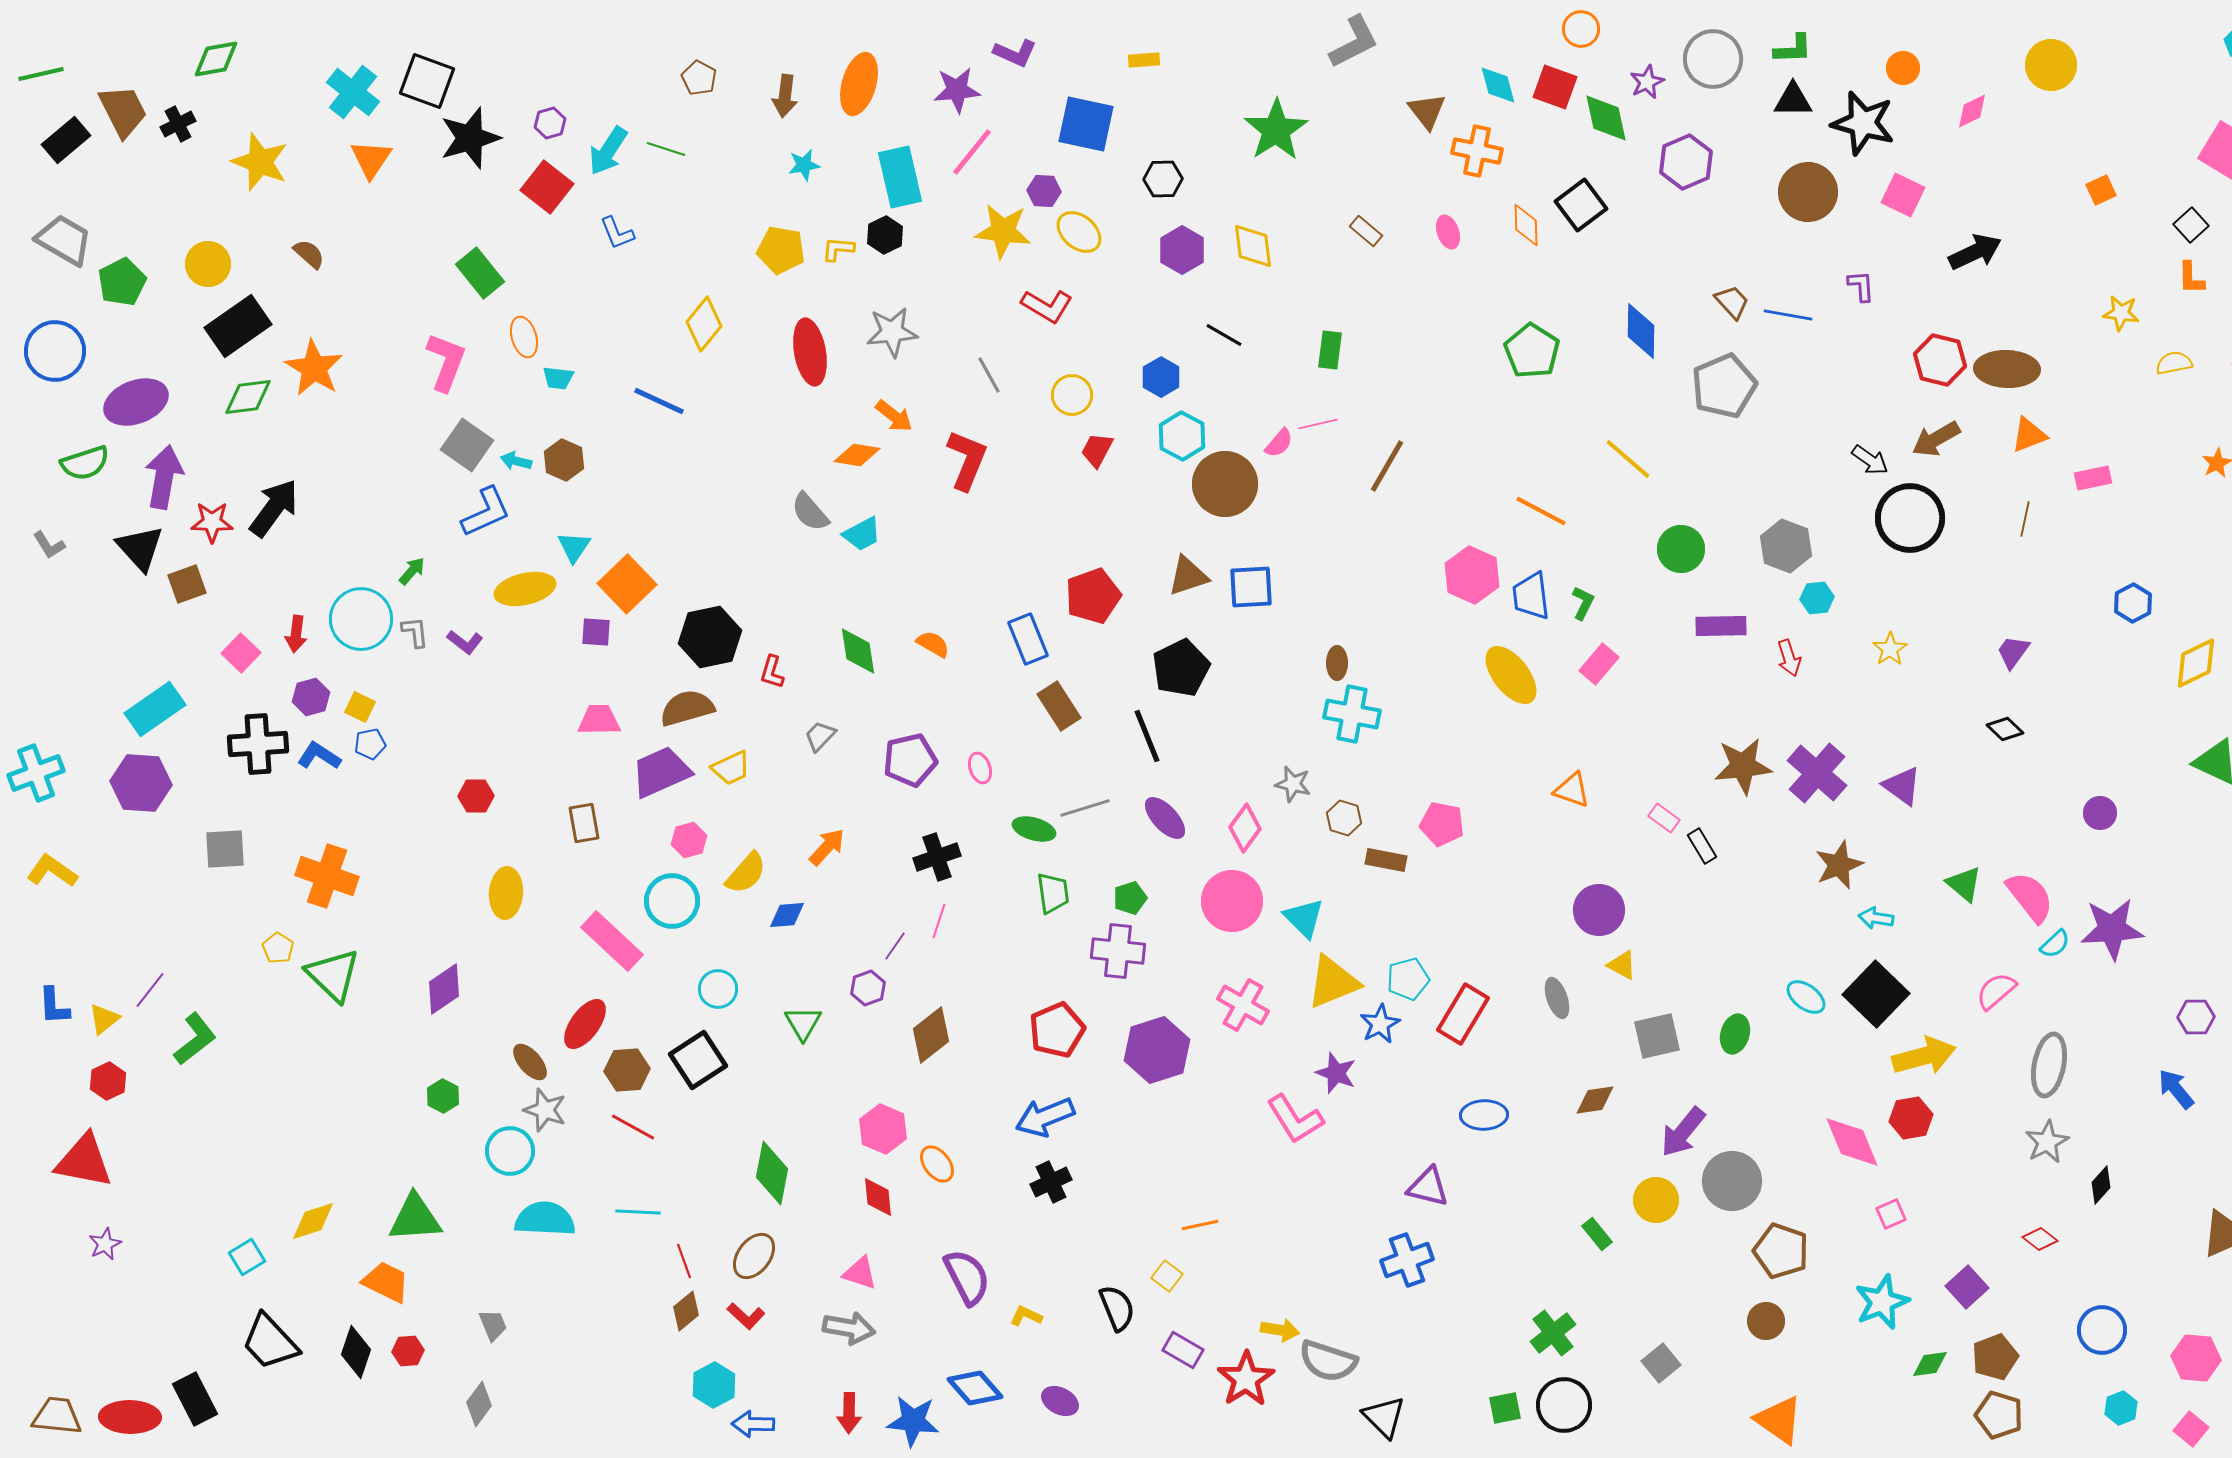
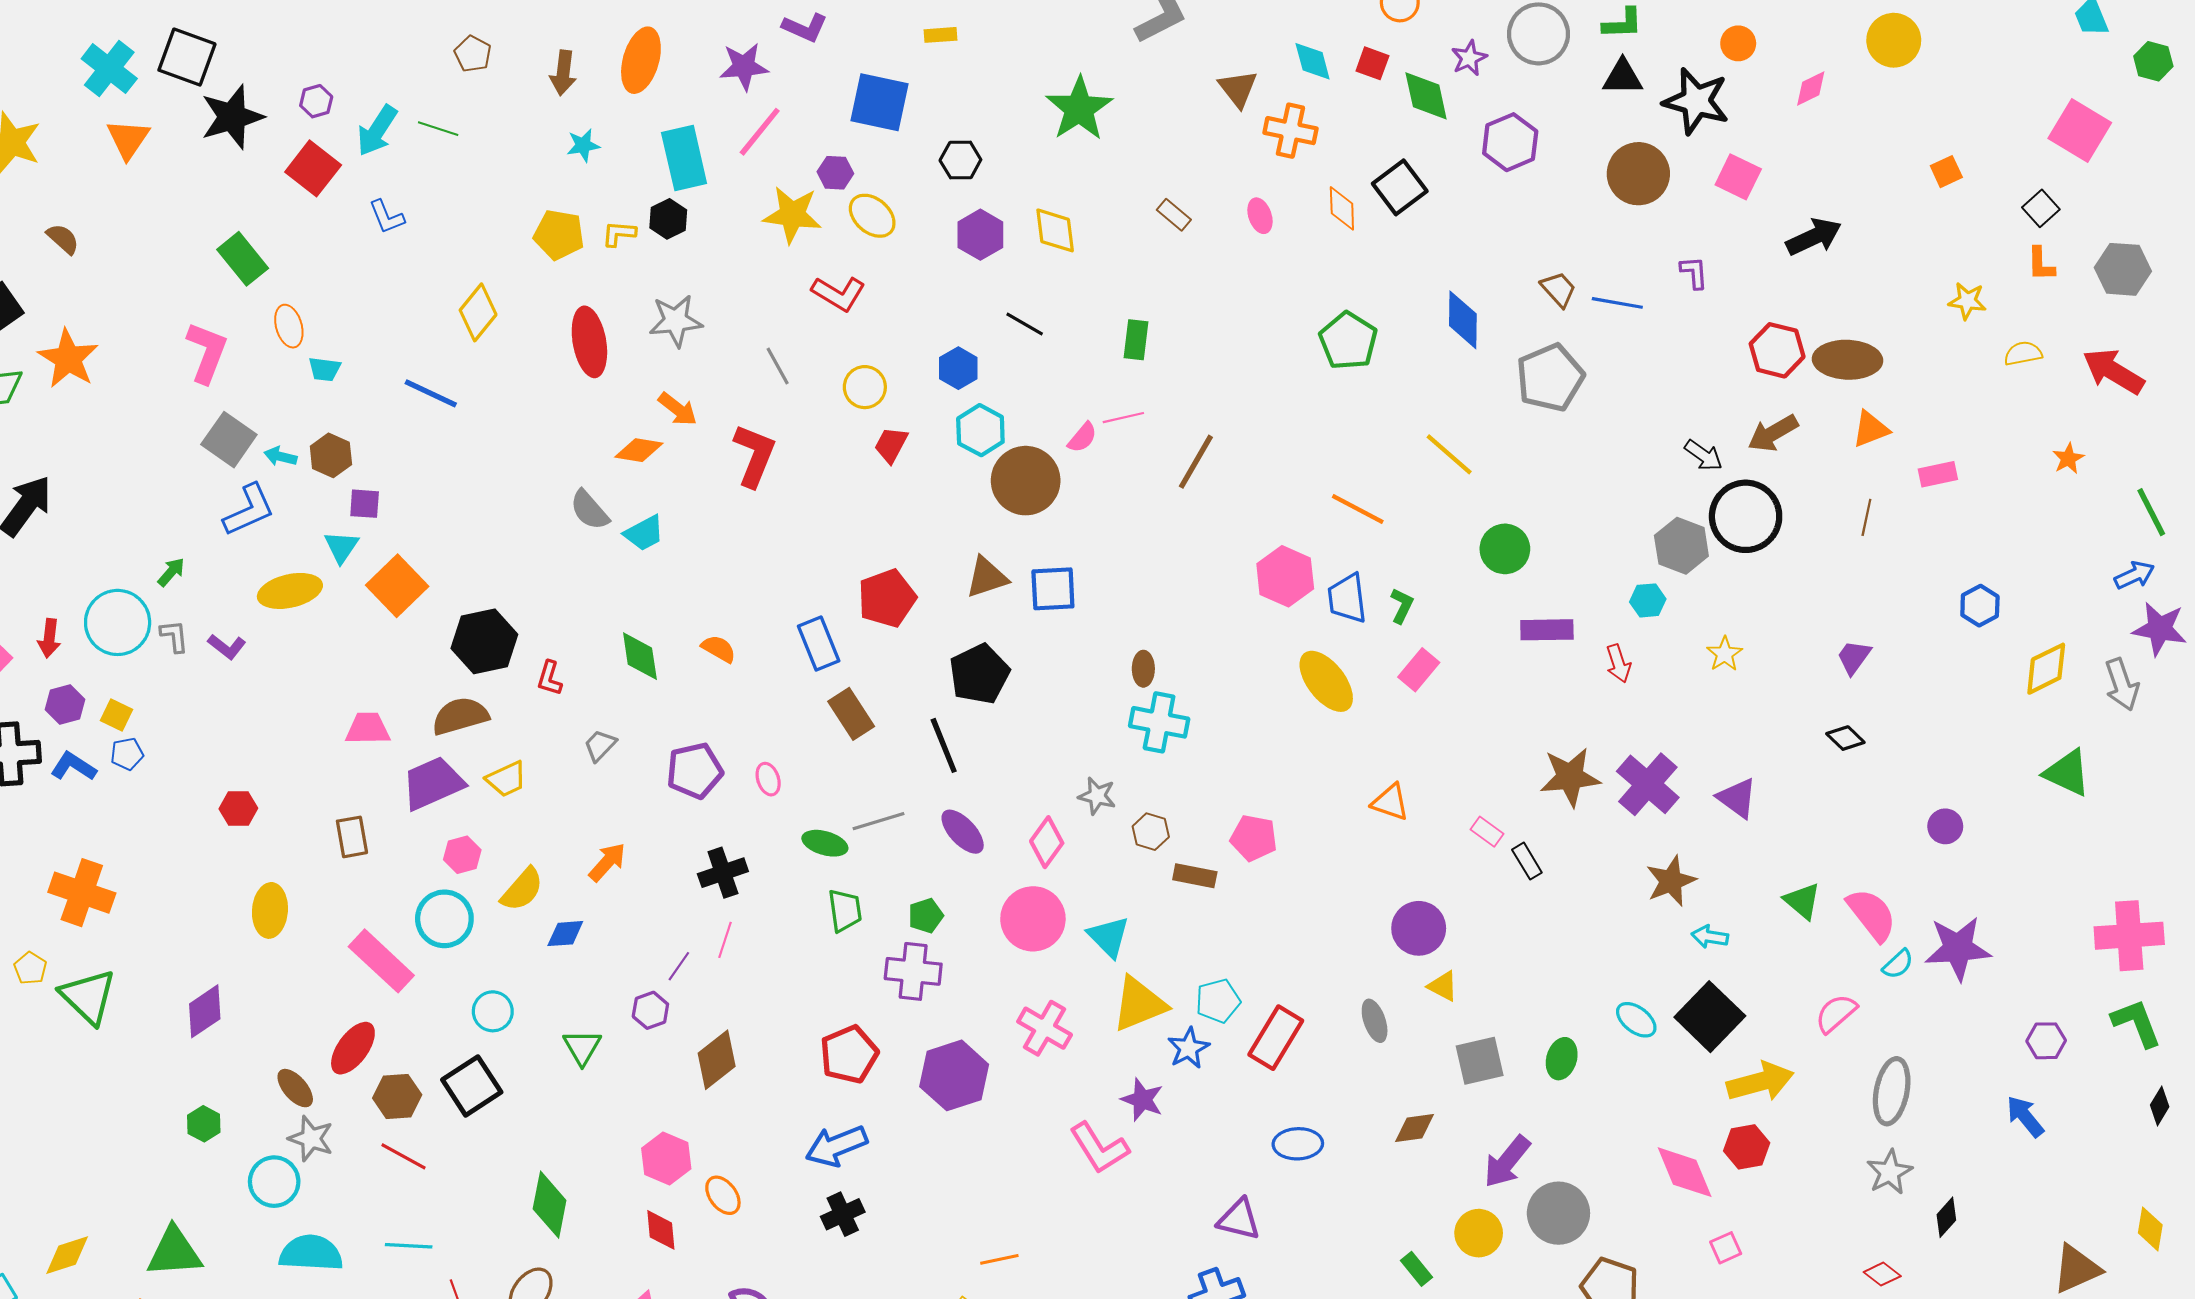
red square: (1555, 87) -> (1372, 63), size x0.7
gray hexagon: (1786, 546) -> (1681, 546), moved
purple square: (596, 632) -> (365, 504), moved

